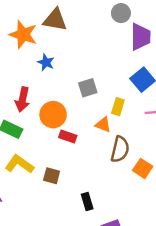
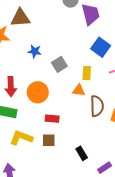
blue star: (46, 62) -> (35, 51), moved
red rectangle: (68, 136) -> (52, 119), moved

